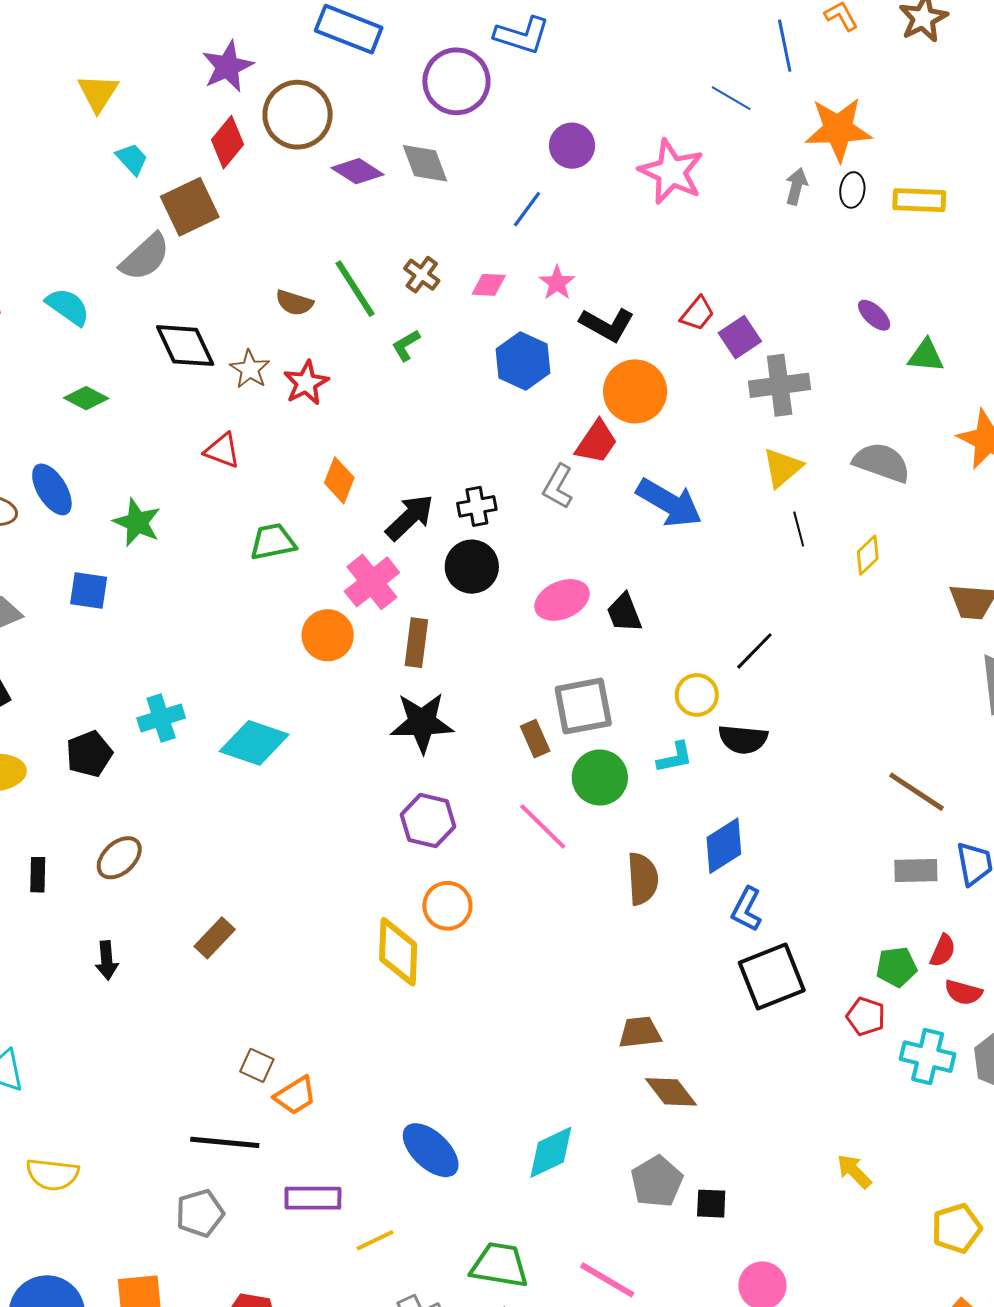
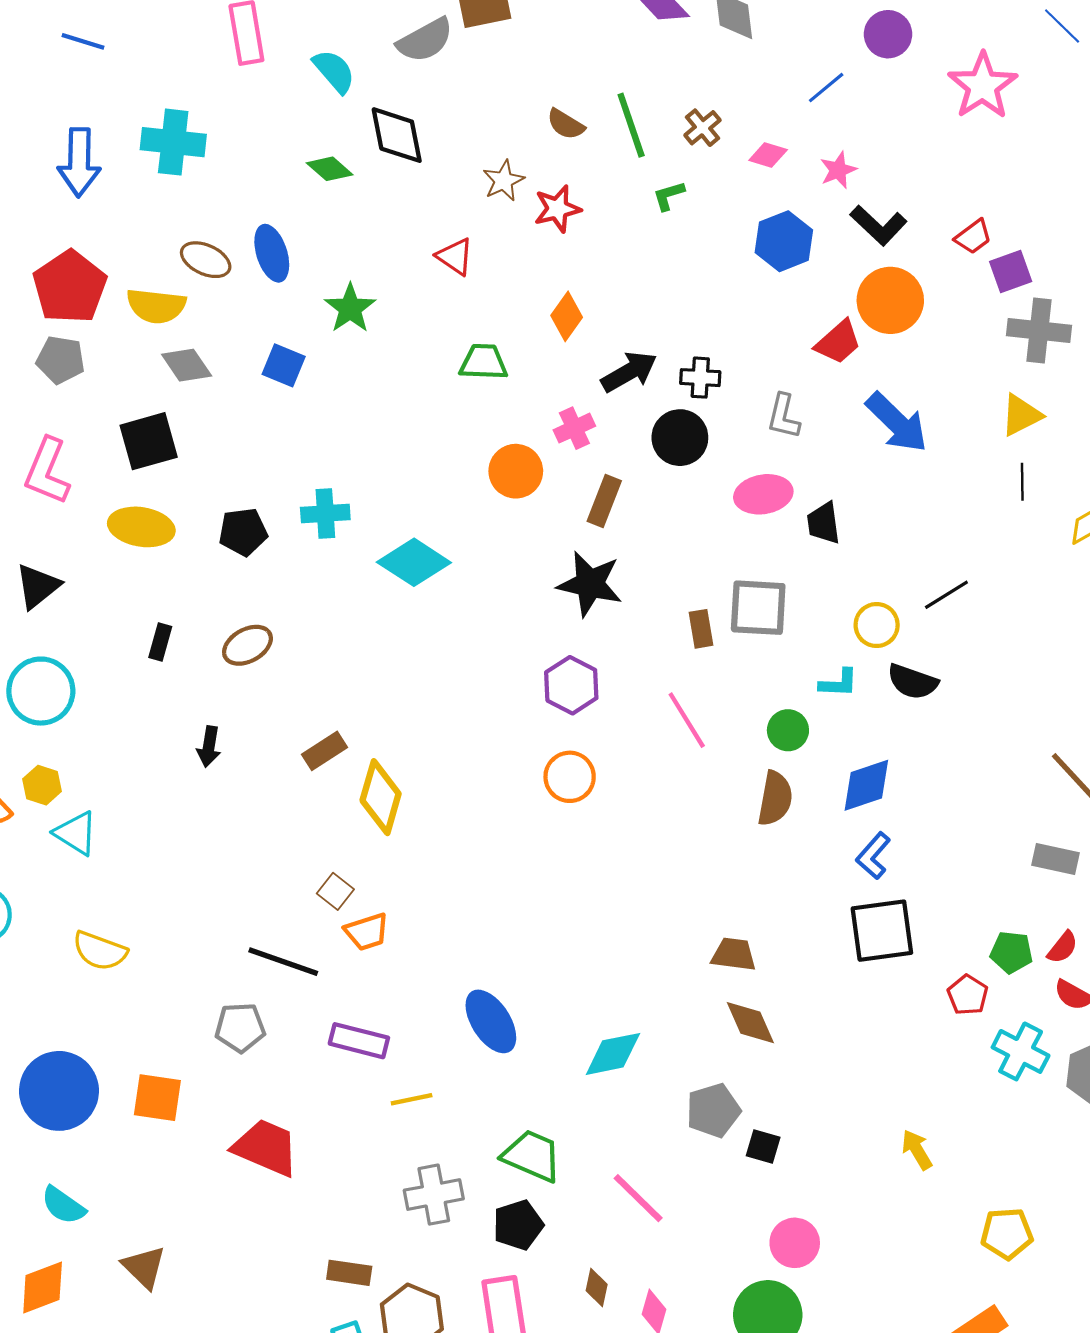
black diamond: (185, 346) -> (397, 135), moved
gray L-shape: (558, 486) -> (784, 416), moved, turned -30
pink cross: (372, 582) -> (574, 428), size x0.7
green circle: (600, 778) -> (788, 730), moved, size x0.7
yellow diamond: (398, 952) -> (381, 797), moved

